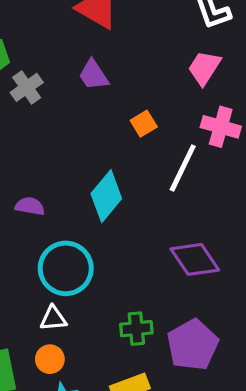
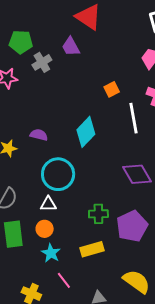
purple trapezoid: (93, 75) -> (71, 47), moved
white line: (183, 168) -> (134, 118), turned -40

